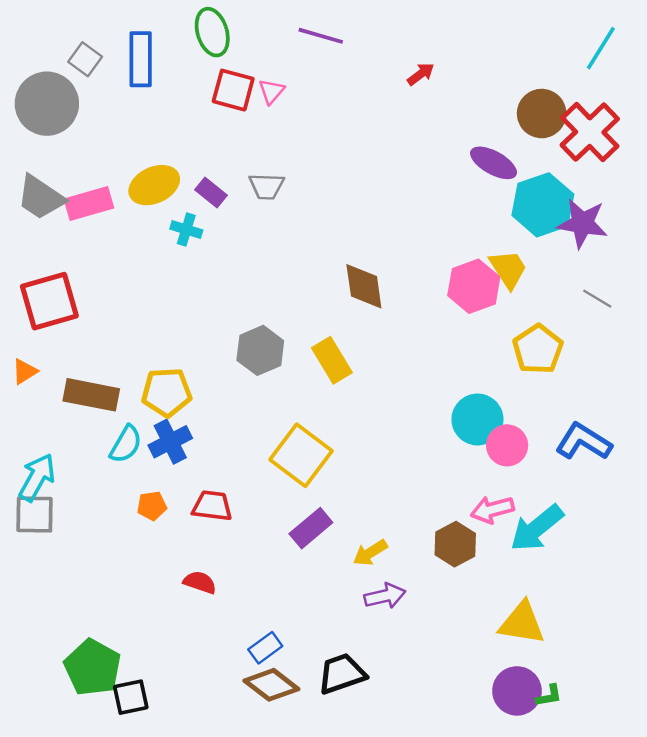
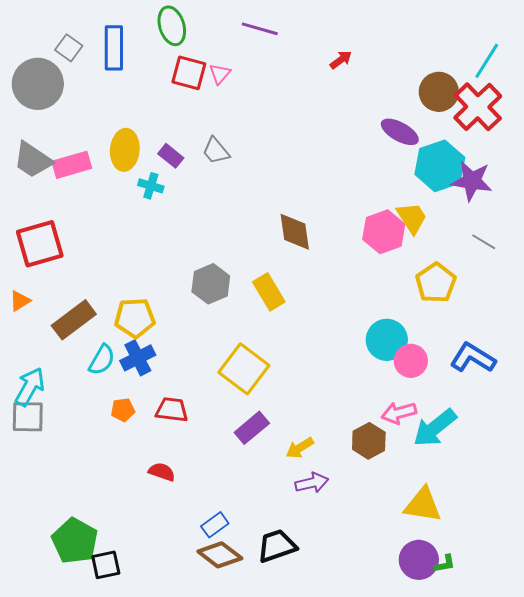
cyan line: (601, 48) -> (487, 61), moved
yellow ellipse: (154, 185) -> (125, 150), turned -60
gray trapezoid: (266, 186) -> (216, 151), turned 48
brown rectangle: (91, 395) -> (74, 320), turned -48

